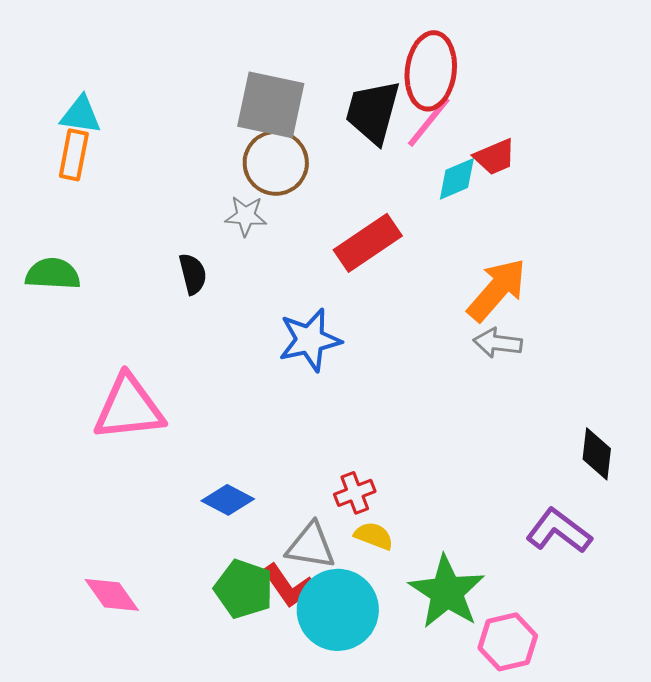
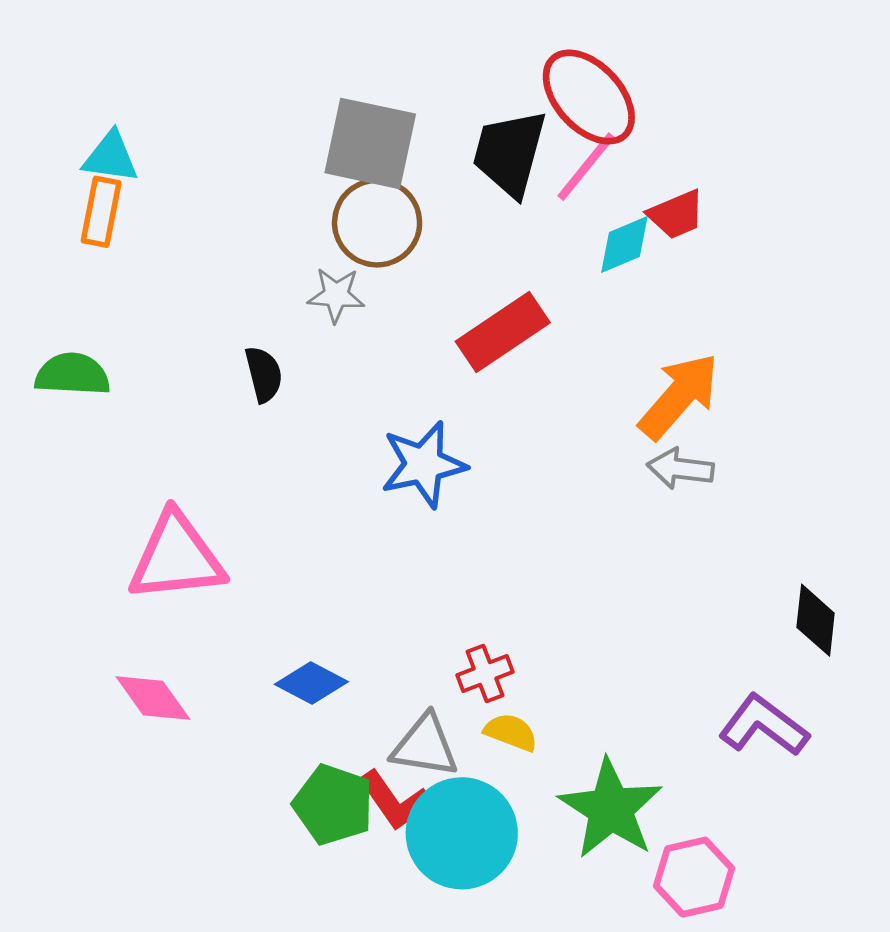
red ellipse: (431, 71) -> (589, 97), turned -50
pink diamond: (112, 595) -> (153, 698), moved

